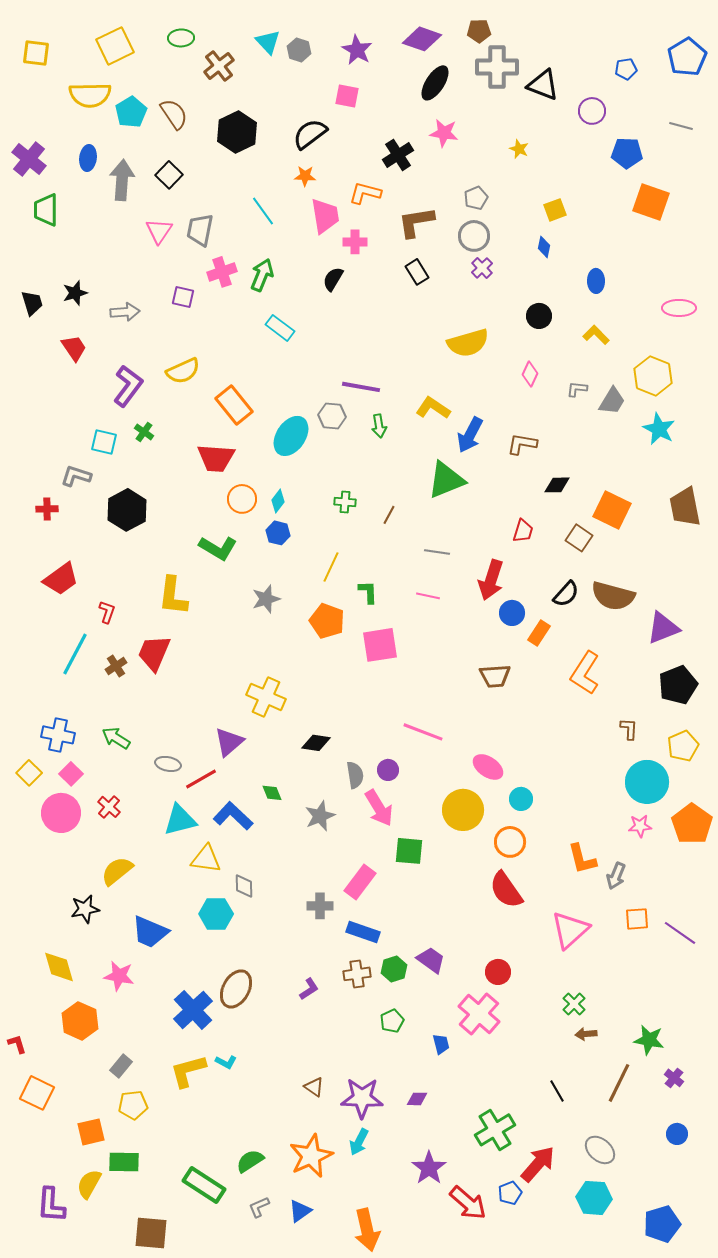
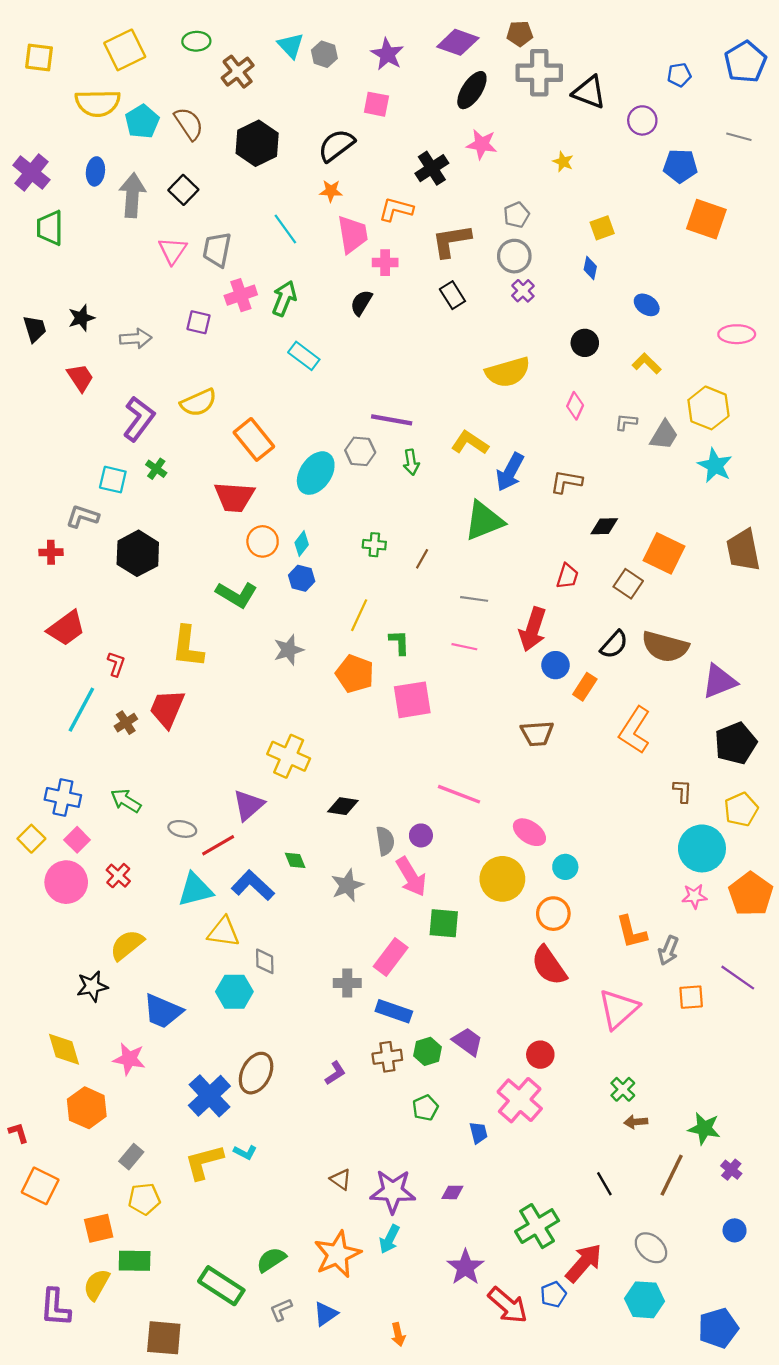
blue ellipse: (596, 281) -> (647, 305), turned -55
purple line: (680, 933) -> (738, 978), moved
orange arrow: (367, 1230) -> (398, 1335), size x0.5

